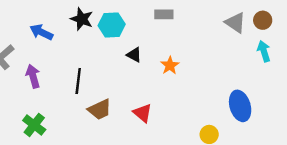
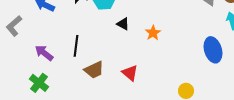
purple arrow: (33, 76) -> (44, 53), moved, turned -36
blue ellipse: (240, 106) -> (213, 50), moved

